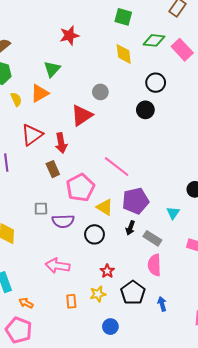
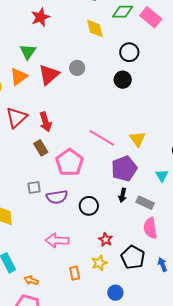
red triangle: (82, 115) -> (49, 75), moved
yellow triangle: (105, 207) -> (138, 139), moved, turned 30

